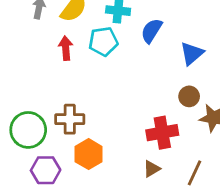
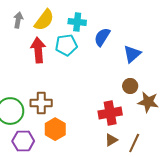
red arrow: (66, 48) -> (38, 50), size x1.4
brown triangle: (152, 169) -> (111, 140), moved

